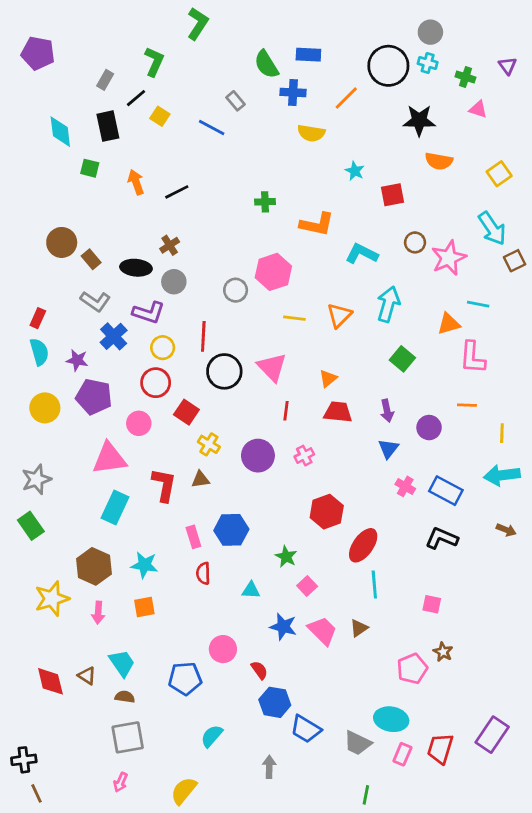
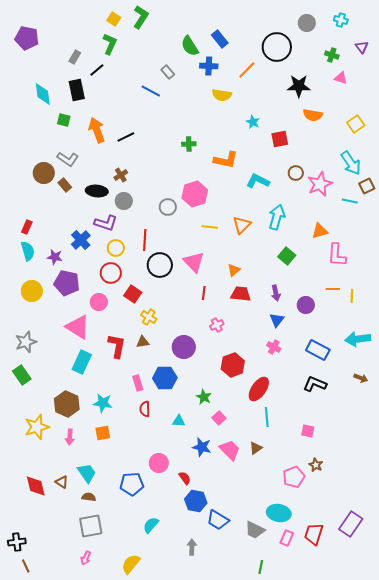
blue rectangle: (308, 55) -> (220, 39), turned 48
cyan cross: (428, 63) -> (341, 20), moved
yellow square: (160, 116) -> (114, 19), moved
orange arrow: (136, 182) -> (97, 130), size x1.4
gray L-shape: (95, 301) -> (68, 159), moved
cyan line: (478, 304) -> (350, 201), moved
yellow line: (502, 433) -> (352, 296), moved
purple circle: (258, 456) -> (184, 347), moved
pink triangle: (109, 458) -> (78, 327), turned 40
pink cross: (405, 486) -> (274, 347), moved

